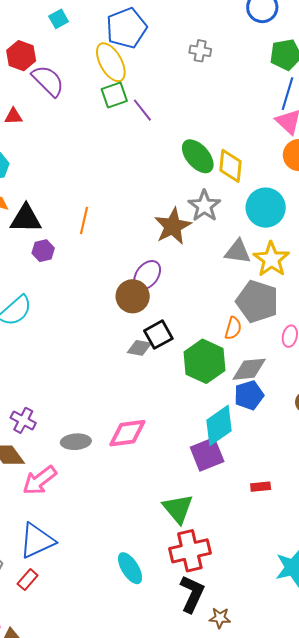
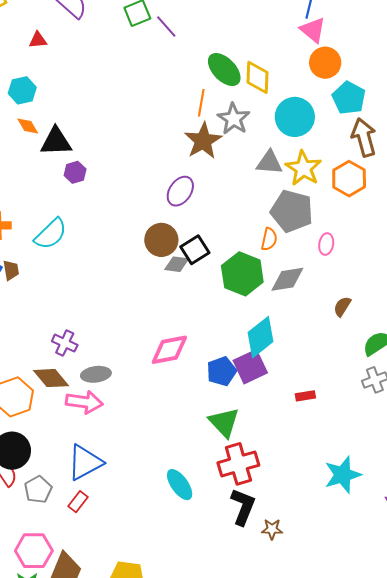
orange line: (84, 221) -> (201, 103), moved
brown circle: (133, 296) -> (161, 240), moved
blue pentagon: (249, 395) -> (222, 371), moved
gray ellipse: (76, 442) -> (96, 374), moved
pink arrow: (40, 480) -> (84, 402), turned -132

